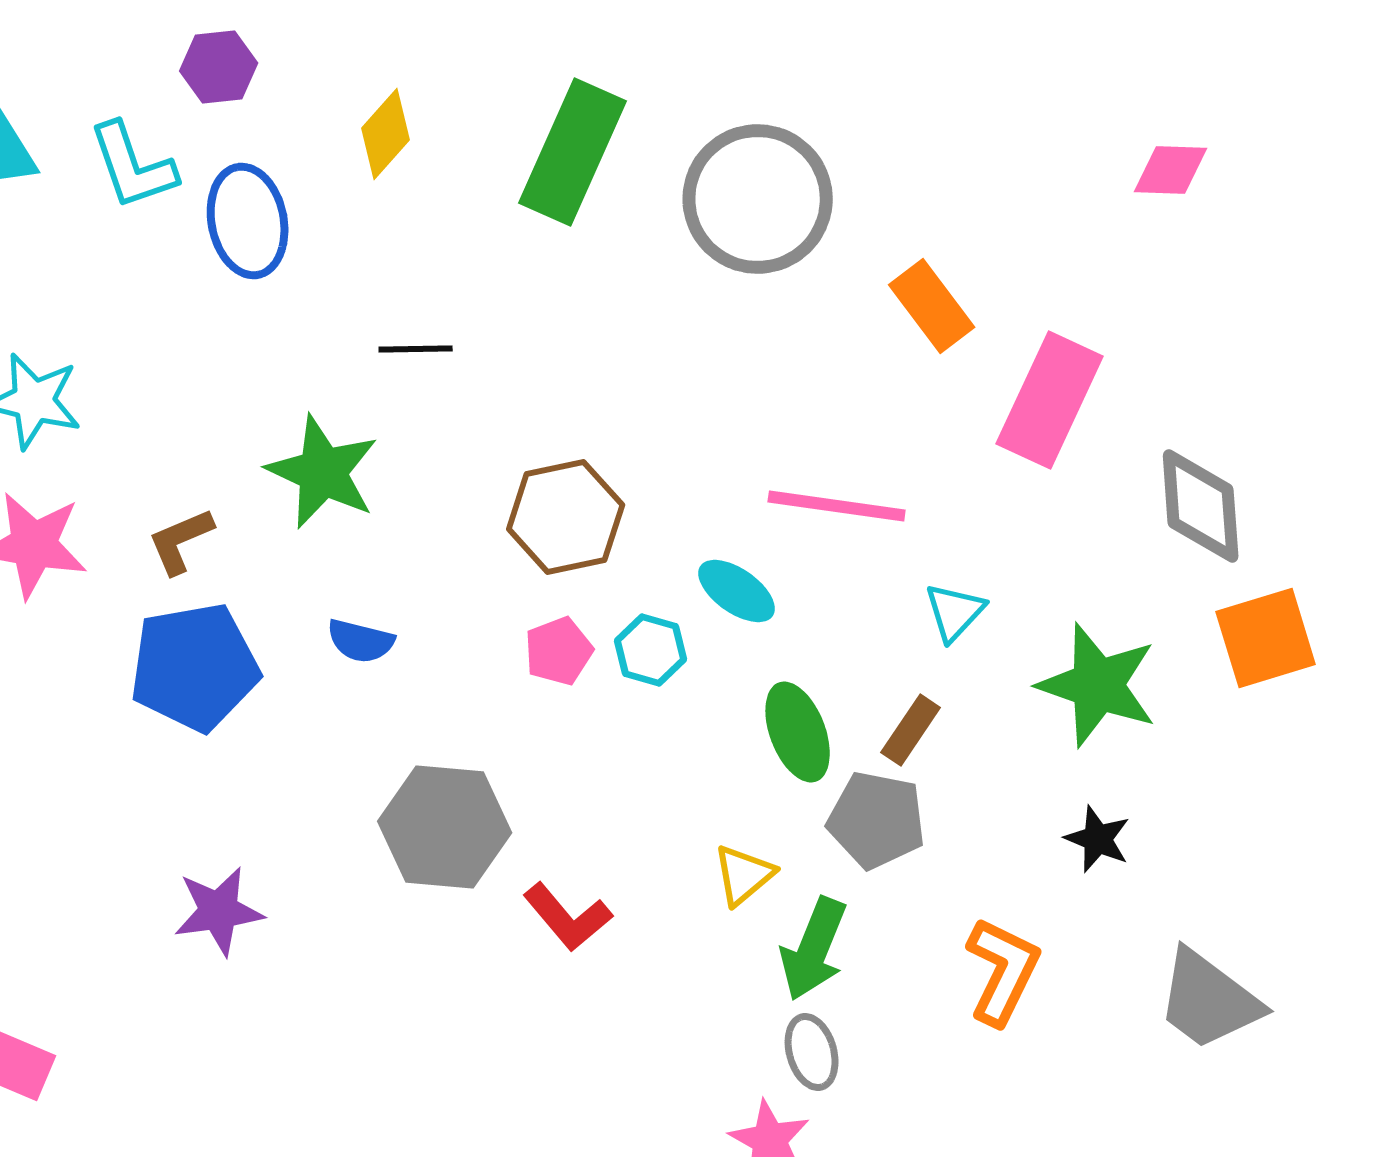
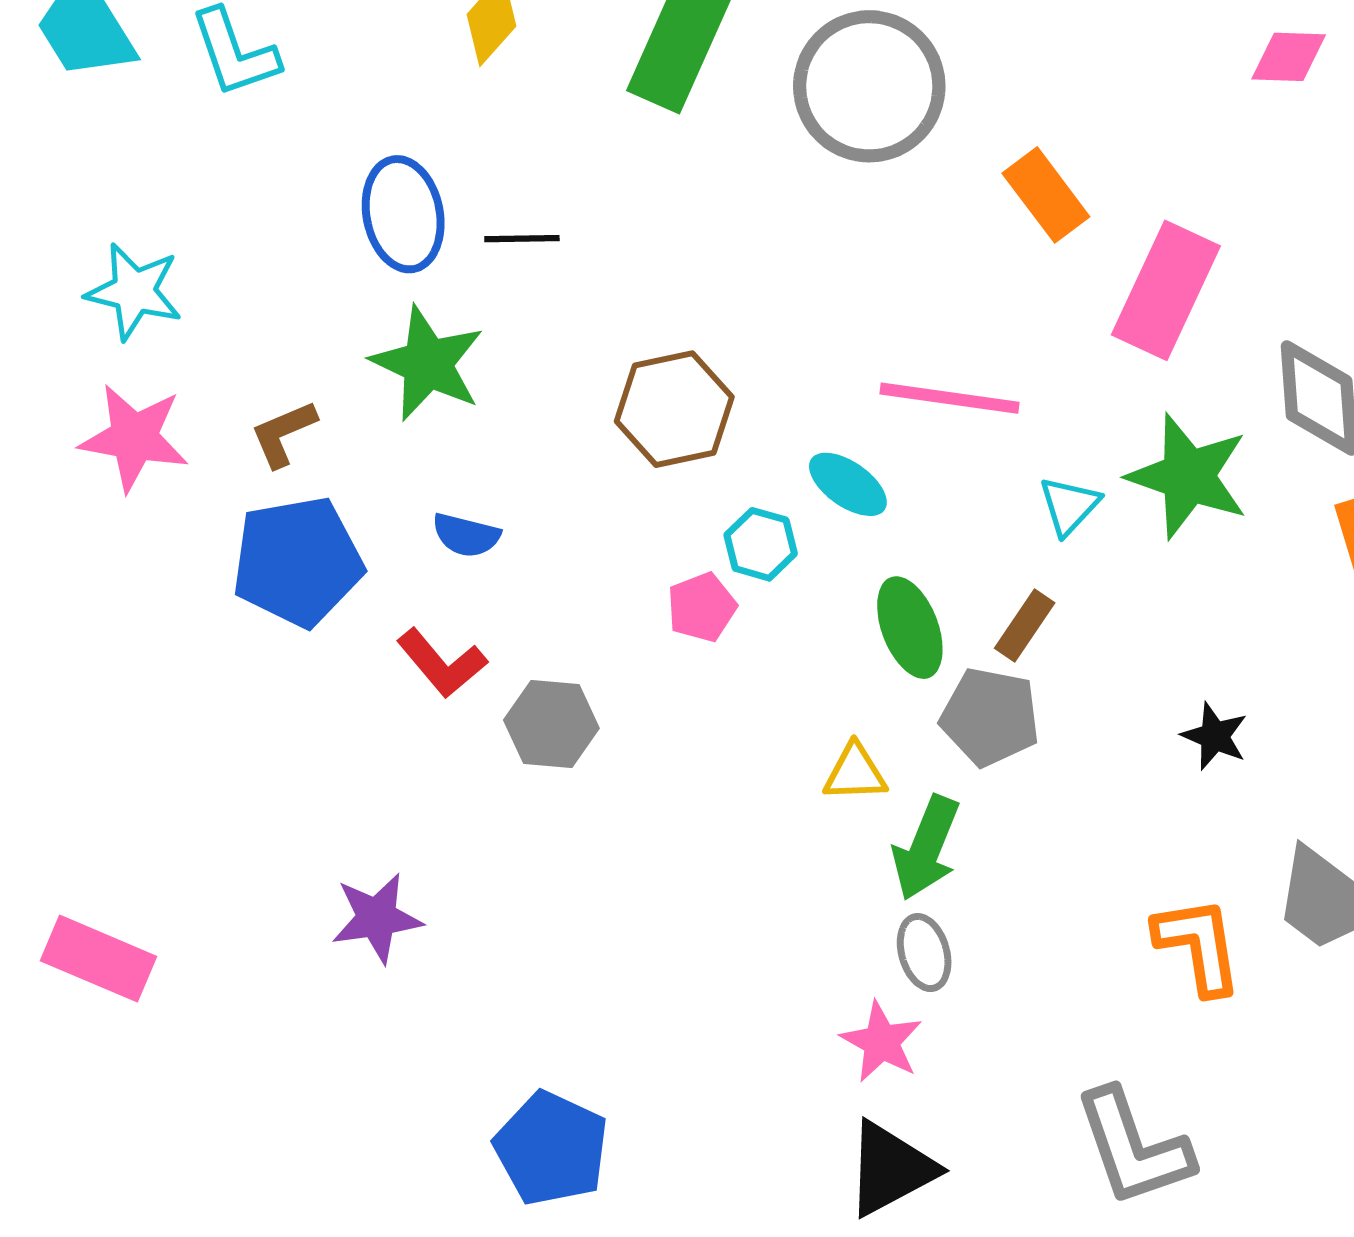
blue ellipse: (248, 221) -> (403, 214), moved
pink pentagon: (559, 651) -> (702, 607), moved
green star: (1098, 685) -> (1188, 476), moved
gray hexagon: (445, 827) -> (551, 724), size x0.7
yellow triangle: (744, 875) -> (855, 773), turned 38
purple star: (219, 911) -> (377, 918), moved
red L-shape: (568, 917) -> (442, 663), moved
orange L-shape: (1003, 971) -> (1198, 945), moved, turned -35

